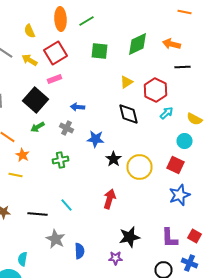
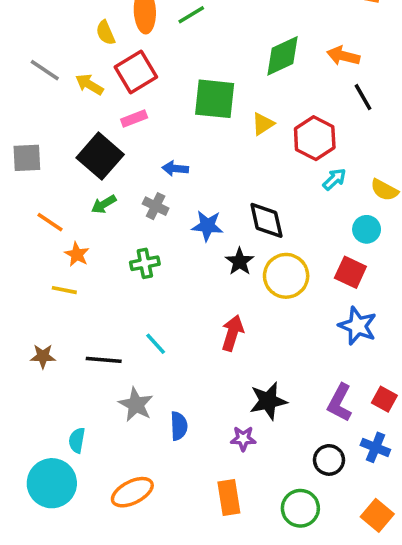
yellow semicircle: (30, 31) -> (105, 33), moved
green square: (100, 51) -> (215, 99), moved, size x1.4
black line: (182, 67) -> (363, 97), turned 63
black diamond: (128, 114) -> (266, 220), moved
blue star: (180, 195) -> (358, 326), turned -30
purple L-shape: (170, 238) -> (340, 403), turned 30

